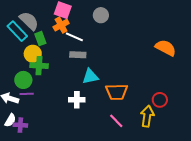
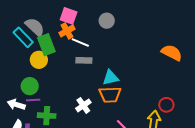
green rectangle: (40, 39) -> (46, 45), size x1.5
green cross: (39, 66) -> (47, 116), moved
cyan triangle: (90, 76) -> (110, 78), moved
orange trapezoid: (117, 92) -> (110, 95), moved
white cross: (77, 100) -> (83, 105), turned -35

